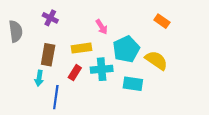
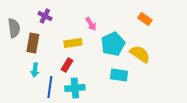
brown rectangle: (48, 55) -> (33, 43), moved
cyan cross: (102, 69) -> (75, 88), moved

